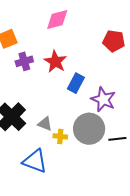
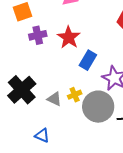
yellow cross: (60, 136) -> (75, 95), moved, turned -32
blue triangle: (35, 161) -> (42, 136), size x0.6

